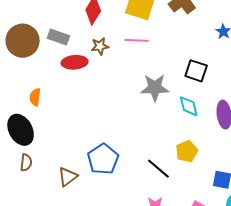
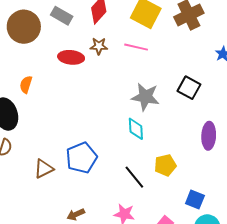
gray rectangle: (58, 37) -> (62, 16), moved
cyan diamond: (189, 106) -> (136, 129), moved

